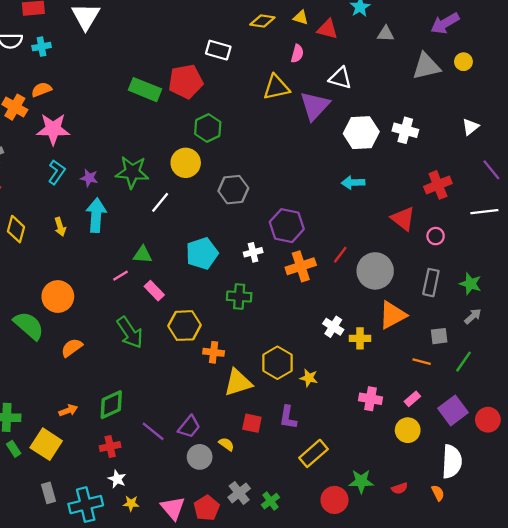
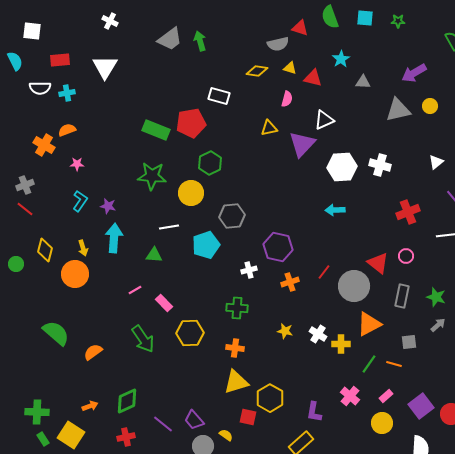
white triangle: (340, 78) -> (324, 120), turned -40
yellow triangle: (276, 87) -> (269, 128), size x0.7
pink star: (53, 129) -> (77, 164), size x0.5
green star: (132, 172) -> (152, 176), moved
white line: (160, 202) -> (169, 227), turned 42
red triangle: (403, 219) -> (378, 263), moved
cyan pentagon: (202, 253) -> (206, 245), moved
green triangle: (143, 255) -> (154, 255), moved
orange cross: (301, 266) -> (290, 282), size x0.7
orange circle: (58, 297) -> (75, 274), moved
orange cross: (214, 352) -> (235, 348), moved
green line: (463, 362) -> (369, 364), moved
yellow hexagon: (277, 363) -> (270, 398), moved
yellow star: (309, 378) -> (285, 331), moved
pink cross: (370, 399) -> (350, 396), turned 30
purple L-shape: (288, 417) -> (314, 412), moved
purple trapezoid: (189, 427) -> (194, 420), turned 100

